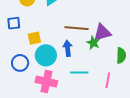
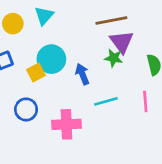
brown line: (77, 28) -> (111, 20), moved
purple triangle: (102, 33) -> (122, 42), turned -36
cyan circle: (46, 55) -> (51, 59), moved

